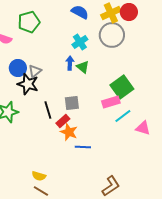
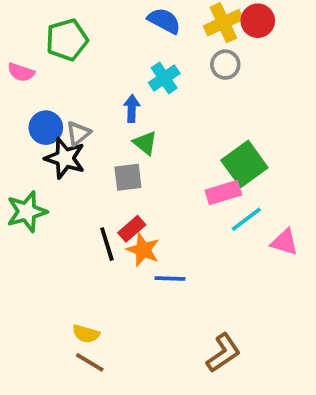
gray circle: (112, 35) -> (225, 65), size x0.6
blue arrow: (70, 63) -> (132, 109), moved
green triangle: (83, 67) -> (145, 143), moved
gray square: (72, 103) -> (128, 177), moved
black line: (48, 110) -> (107, 244), moved

